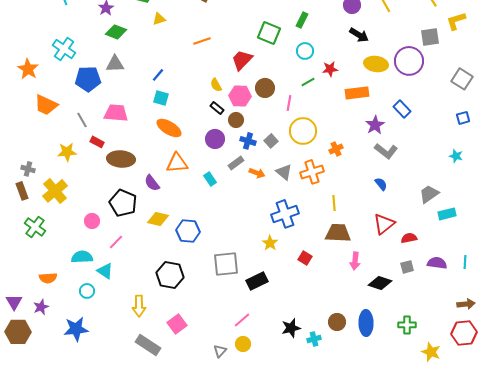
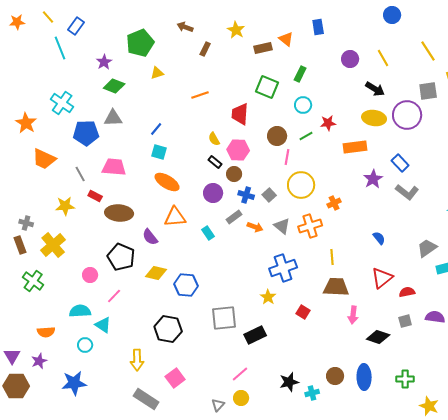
black arrow: (359, 35) -> (375, 89), moved
red trapezoid: (242, 60) -> (240, 114), turned -40
brown circle: (265, 88) -> (277, 136), moved
gray L-shape: (386, 151) -> (407, 192), moved

